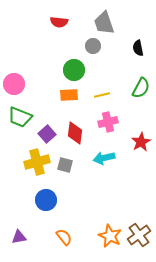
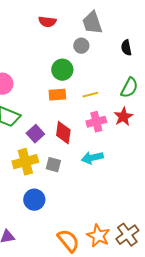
red star: (141, 142) -> (123, 117), moved
orange semicircle: (64, 237) -> (68, 241), moved, size x1.4

